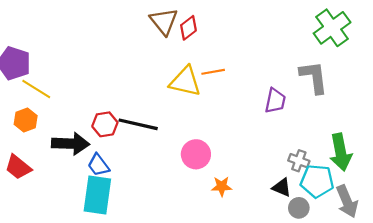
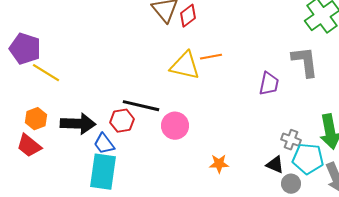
orange hexagon: (26, 120) -> (36, 119), moved
red hexagon: (105, 124) -> (122, 121), moved
pink circle: (196, 154) -> (175, 126), moved

